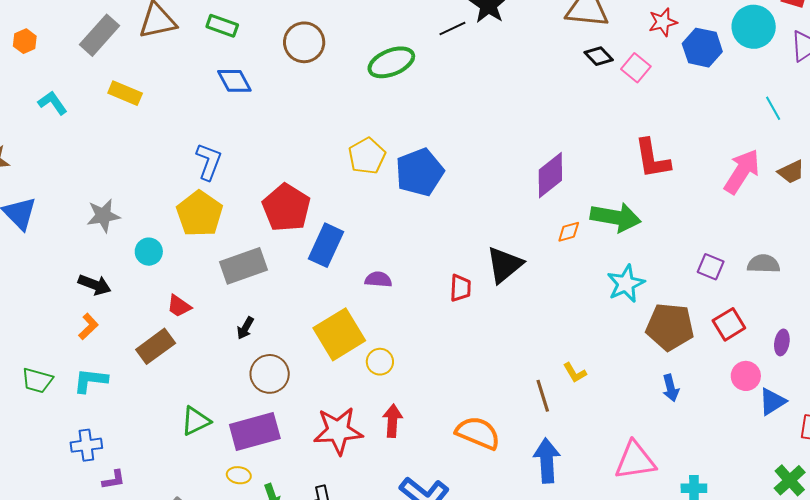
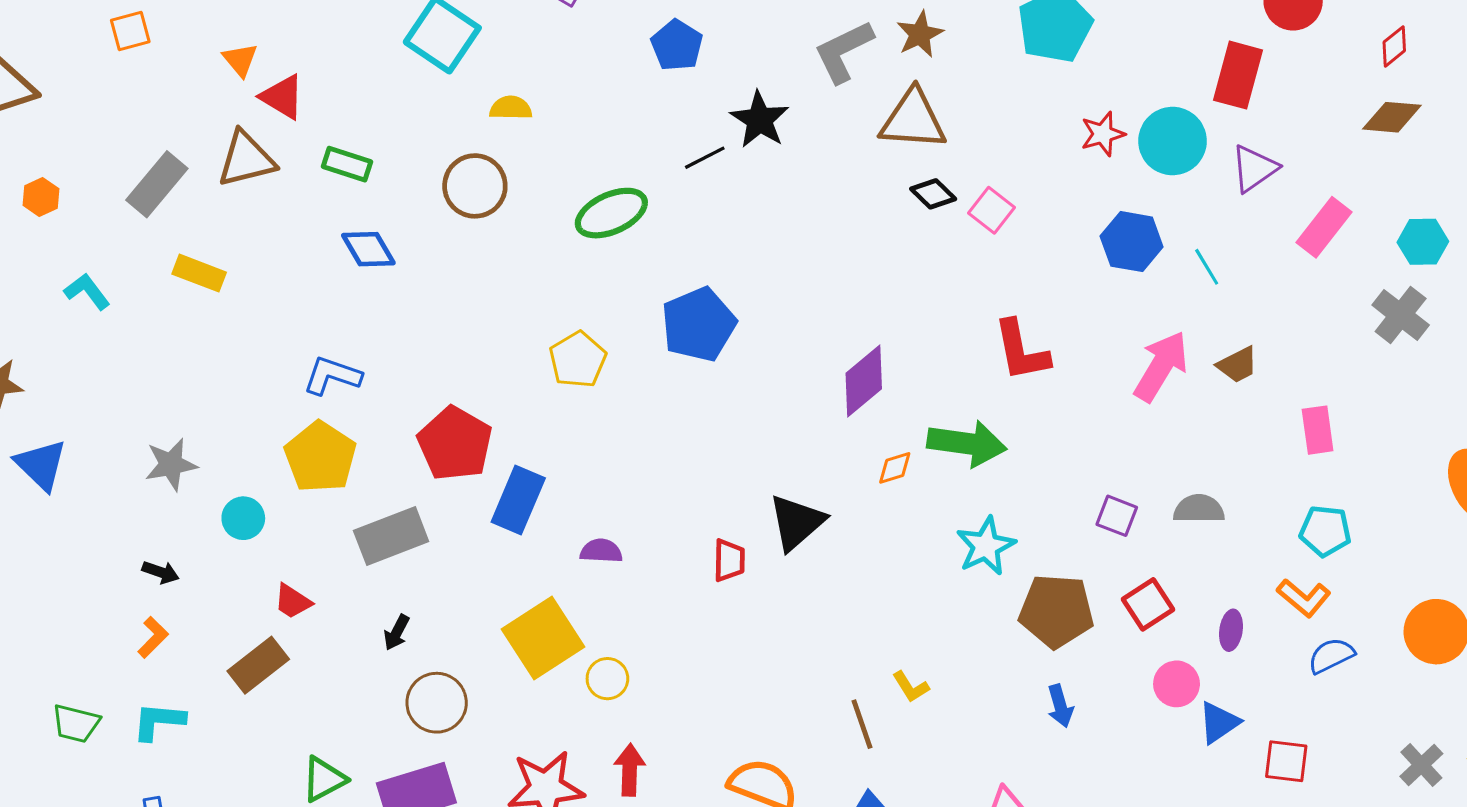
red star: (663, 22) -> (1103, 134), moved
blue hexagon: (702, 48) -> (1132, 242), moved
blue L-shape: (209, 162) -> (332, 376), turned -90
blue pentagon: (420, 172) -> (699, 324), moved
black arrow: (95, 285) -> (161, 572), size x0.7

